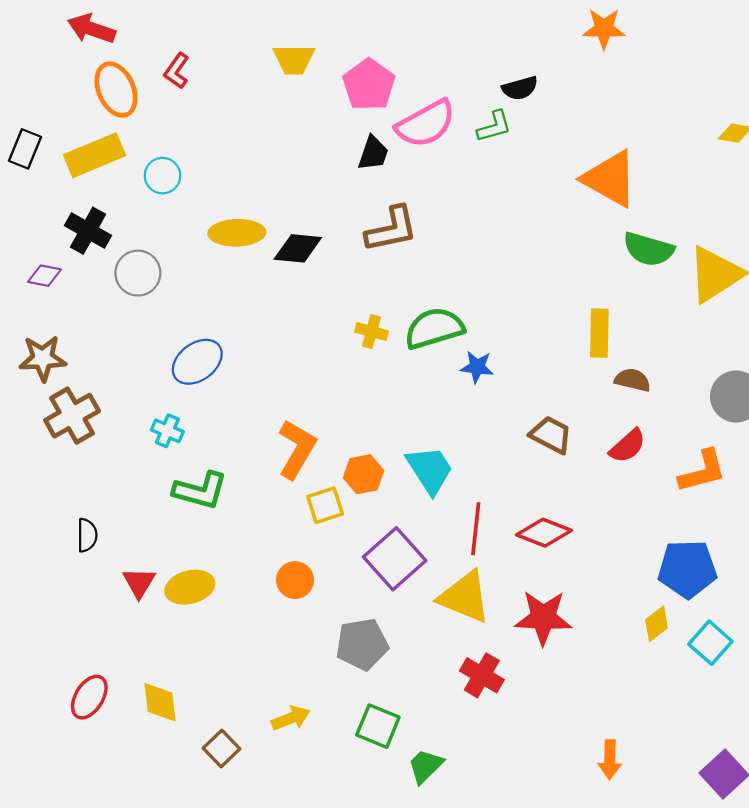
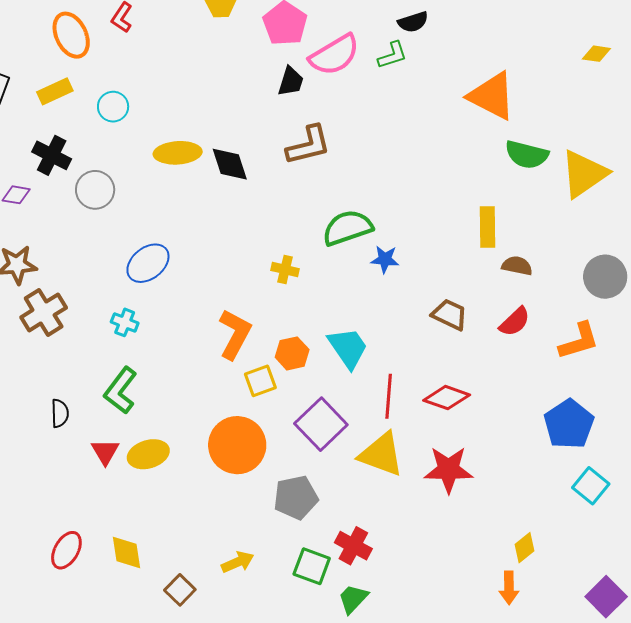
yellow rectangle: (94, 155) -> (55, 91), size x0.7
black diamond: (298, 248) -> (230, 164), turned 69
yellow cross: (372, 332) -> (285, 270), moved
green L-shape: (200, 491) -> (121, 391), moved, turned 114
blue pentagon: (687, 569) -> (569, 424), turned -30
orange circle: (295, 580) -> (237, 445), size x1.8
yellow diamond: (657, 624) -> (524, 548), moved
red cross: (482, 675) -> (353, 546), moved

